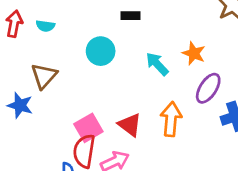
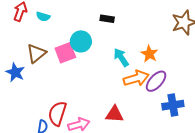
orange arrow: (171, 119) -> (136, 78), moved, turned 60
red triangle: (130, 125) -> (114, 114), moved, turned -42
pink square: (88, 128) -> (65, 53), moved

